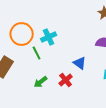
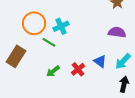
green line: (37, 53) -> (49, 42), turned -32
blue triangle: (80, 63) -> (100, 61), moved

